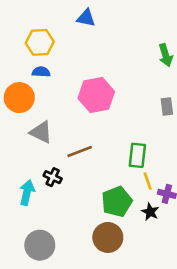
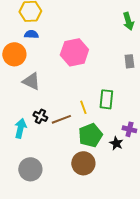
brown line: (80, 151) -> (61, 119), moved
yellow line: (148, 181) -> (83, 107), moved

